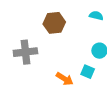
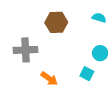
orange arrow: (65, 79) -> (49, 79), moved

